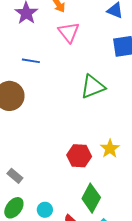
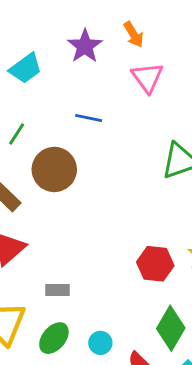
gray rectangle: (15, 176) -> (58, 290), turned -42

